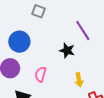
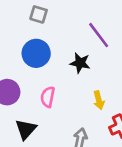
blue circle: (19, 42) -> (36, 53), moved

